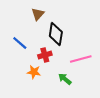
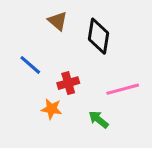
brown triangle: (38, 14) -> (58, 21), turned -32
black diamond: (56, 34) -> (98, 36), moved

